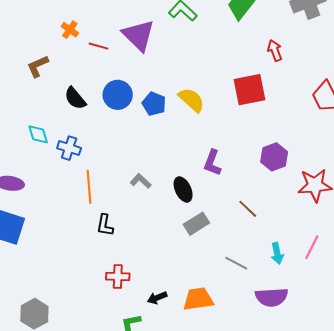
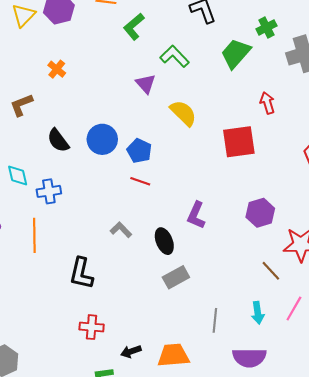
purple triangle: (139, 35) -> (146, 84), moved, size x0.6
red line: (99, 46) -> (140, 181), moved
yellow semicircle: (191, 100) -> (183, 113), moved
blue cross: (69, 148) -> (49, 191), turned -30
orange line: (89, 187) -> (34, 235), moved
brown line: (248, 209) -> (271, 271), moved
black L-shape: (105, 225) -> (81, 273), size x1.4
gray line: (236, 263) -> (215, 320), turned 65

